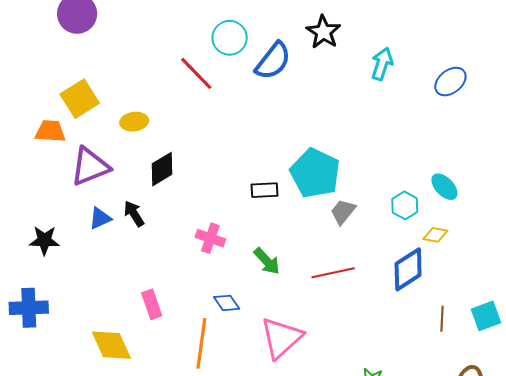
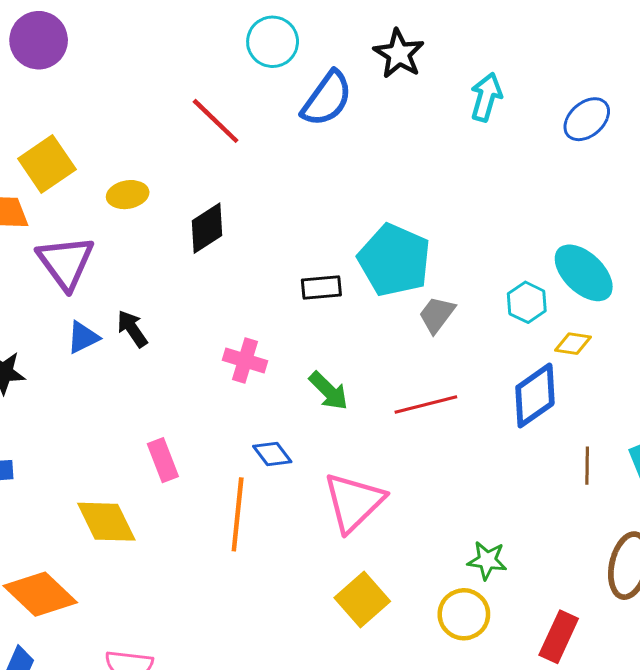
cyan circle: (230, 38) -> (273, 42), moved
purple triangle: (90, 166) -> (66, 262), turned -42
black diamond: (162, 169) -> (207, 228), moved
cyan ellipse: (444, 187) -> (584, 273), size x1.5

